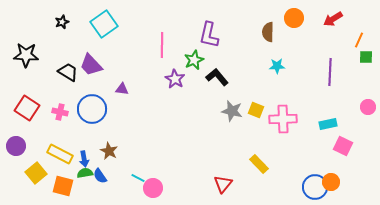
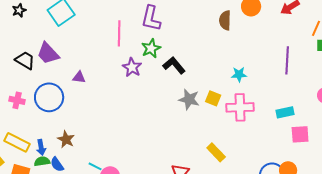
purple L-shape: (209, 35) -> (151, 18), moved
cyan star: (277, 66) -> (239, 74), moved
pink square: (343, 146) -> (300, 134), turned -30

